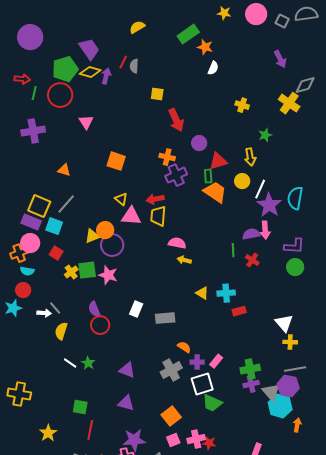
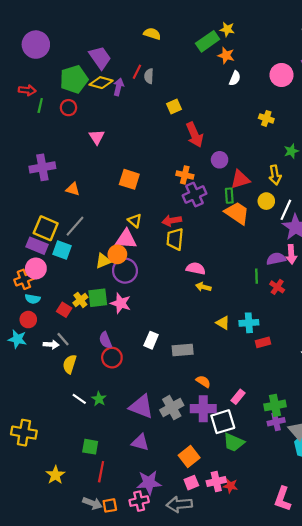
yellow star: (224, 13) -> (227, 29), moved
pink circle: (256, 14) -> (282, 75), moved
yellow semicircle: (137, 27) -> (152, 34), turned 49
yellow square: (157, 94) -> (174, 107), turned -32
red circle: (60, 95) -> (68, 108), size x0.6
purple cross: (33, 131) -> (42, 167), moved
pink triangle: (131, 216) -> (126, 239), moved
red square: (56, 253) -> (64, 310), moved
cyan star: (13, 308) -> (17, 339), turned 30
purple cross: (197, 362) -> (203, 409), moved, size x1.6
purple triangle: (127, 370) -> (141, 407), size x1.4
gray cross: (171, 370) -> (172, 408), moved

